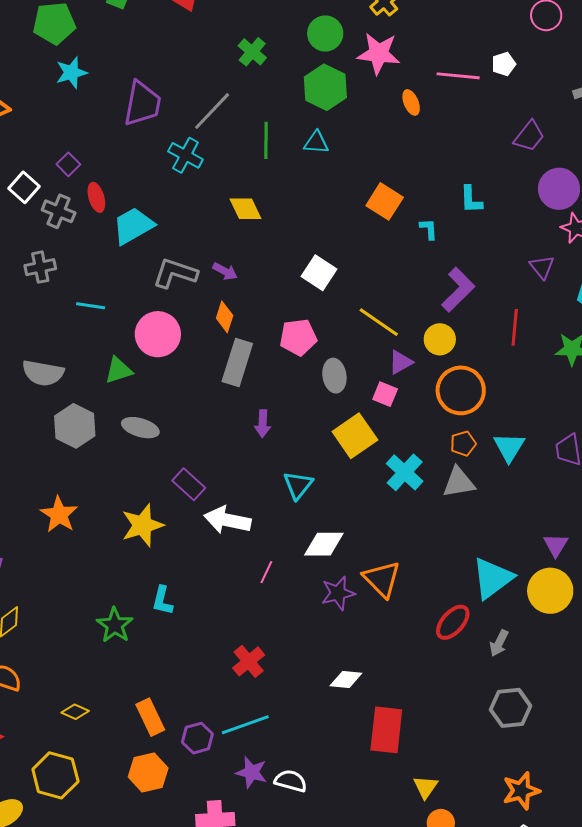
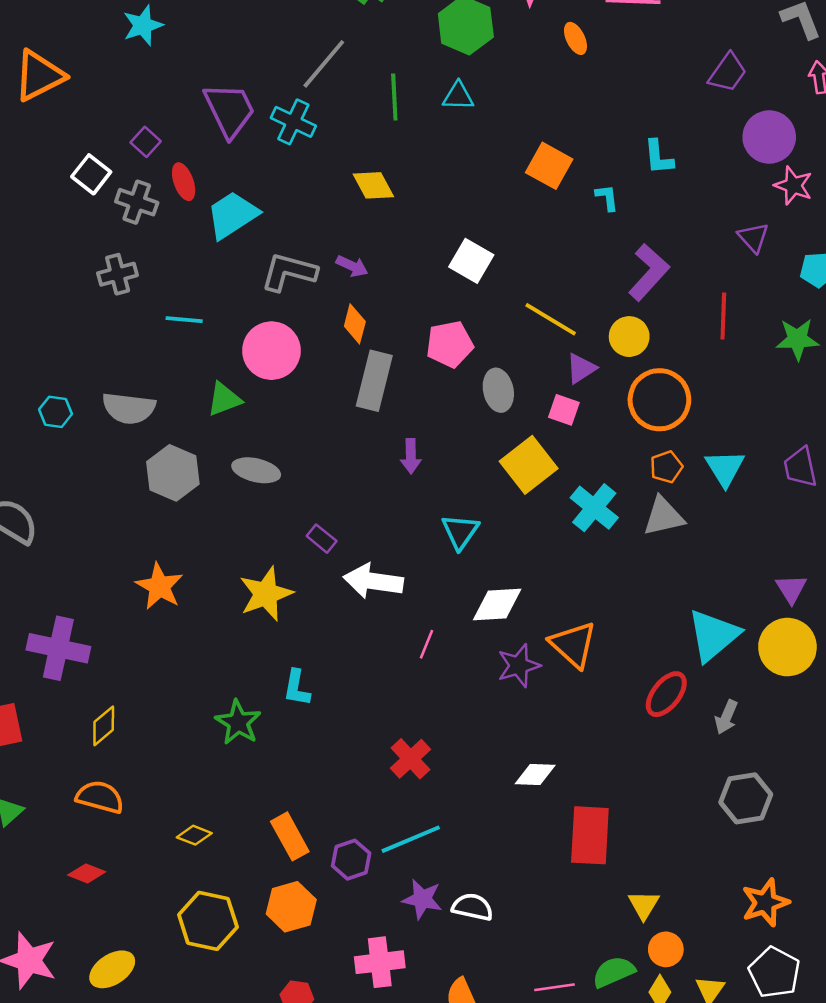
purple trapezoid: (142, 104) -> (230, 110), moved, turned -33
purple rectangle: (189, 484) -> (322, 539), size x0.7
yellow hexagon: (55, 775) -> (208, 921), moved

